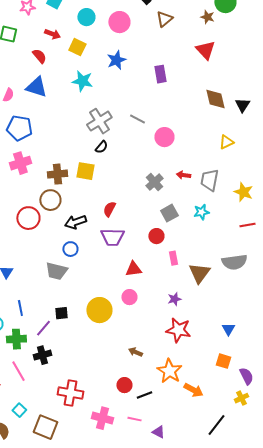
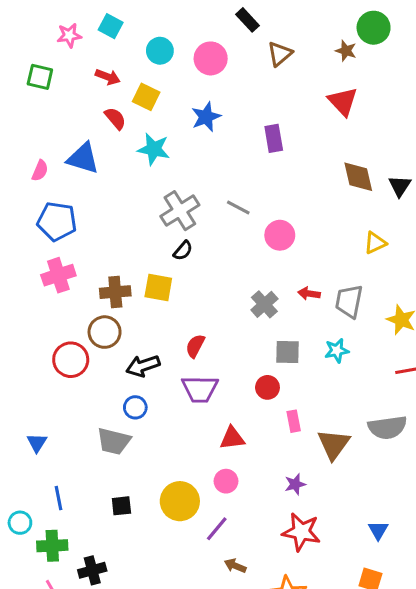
red semicircle: (39, 56) -> (115, 118), moved
gray square: (169, 213) -> (287, 352), turned 30
purple line: (43, 328) -> (217, 529), moved

